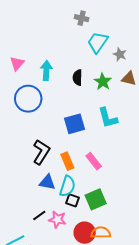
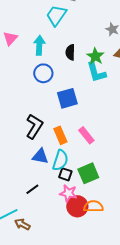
cyan trapezoid: (98, 42) -> (56, 15), moved
blue circle: (28, 99) -> (43, 73), moved, size x0.7
cyan L-shape: (108, 118) -> (96, 72), moved
pink star: (57, 219) -> (68, 193), moved

